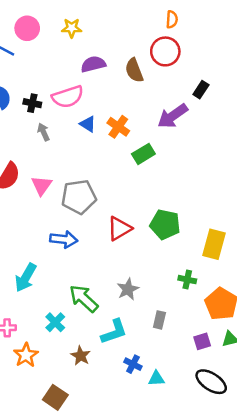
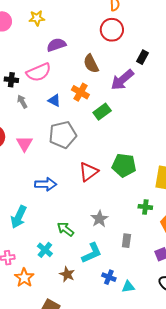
brown semicircle: (134, 70) -> (91, 64), moved
blue triangle: (88, 124) -> (54, 101), moved
gray pentagon: (79, 197) -> (63, 135), moved
green arrow: (84, 298) -> (66, 229), size x0.7

